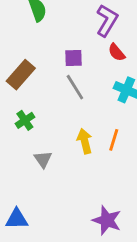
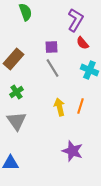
gray triangle: (43, 159) -> (16, 121), moved, size x1.5
purple star: (107, 220) -> (72, 151), moved

